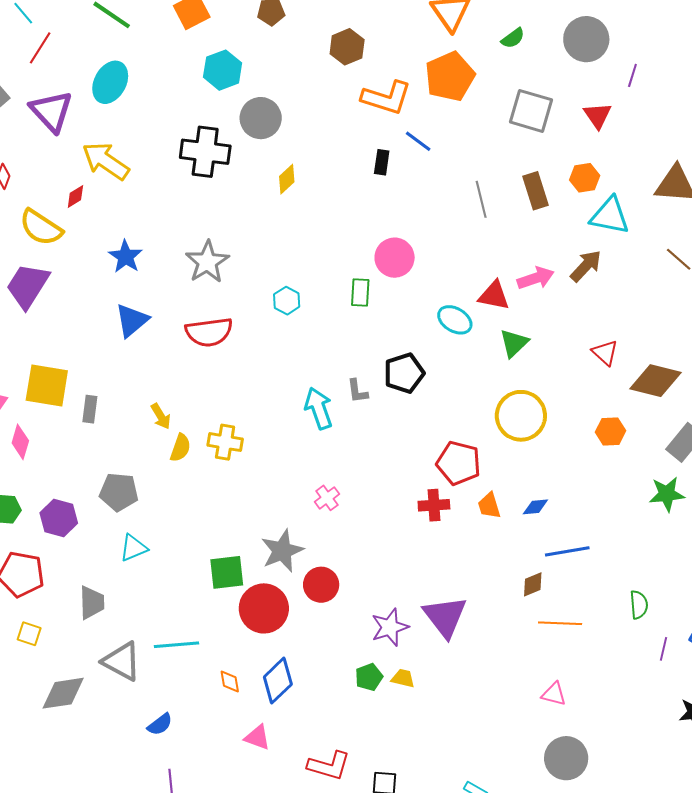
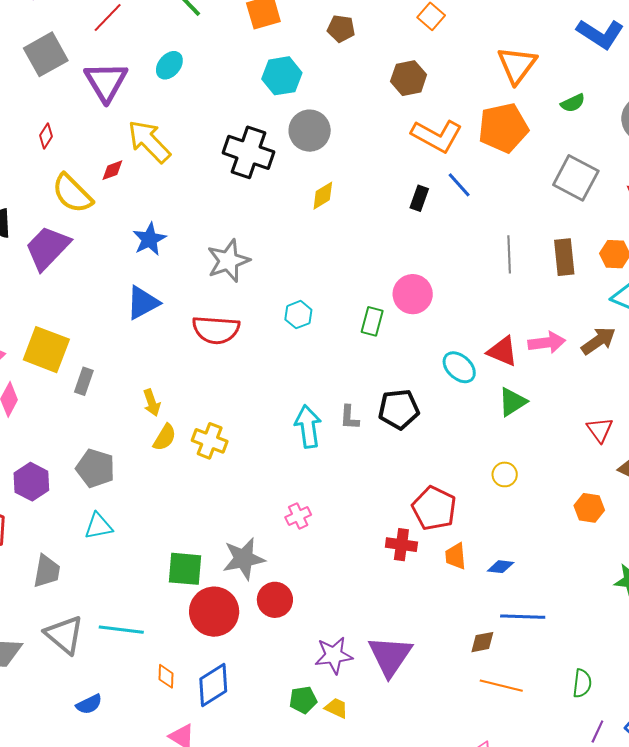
cyan ellipse: (110, 82) -> (169, 65), size x0.7
yellow circle: (521, 416) -> (505, 474), size x0.5

